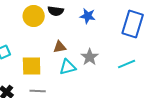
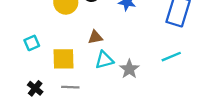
gray star: (90, 57) -> (129, 69), moved

